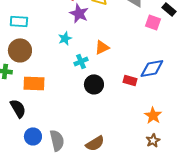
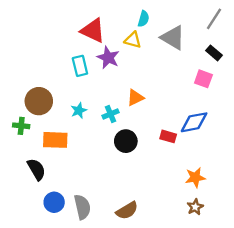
cyan rectangle: (19, 21) -> (80, 66), moved, turned 72
pink square: (153, 22) -> (203, 79), moved
cyan star: (65, 38) -> (79, 111), moved
orange star: (153, 115) -> (195, 178), turned 30

